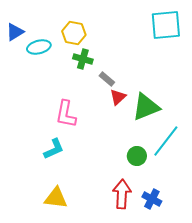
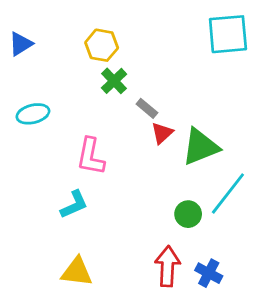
cyan ellipse: (39, 47) -> (33, 114), moved
green cross: (83, 59) -> (114, 81), turned 30

